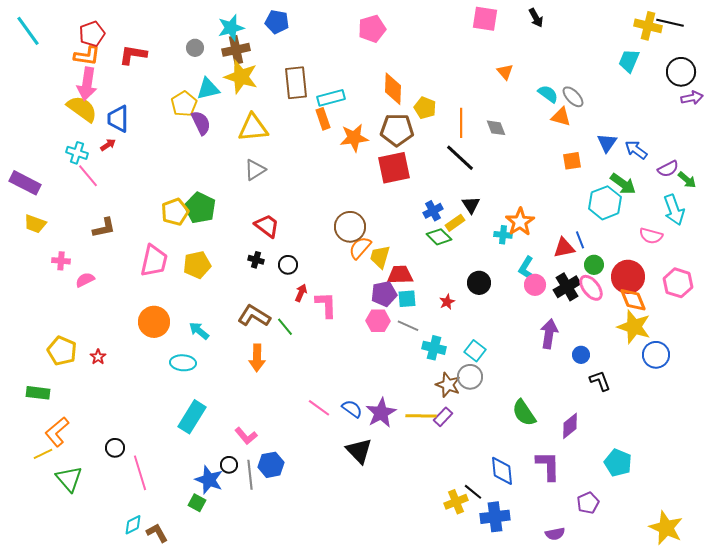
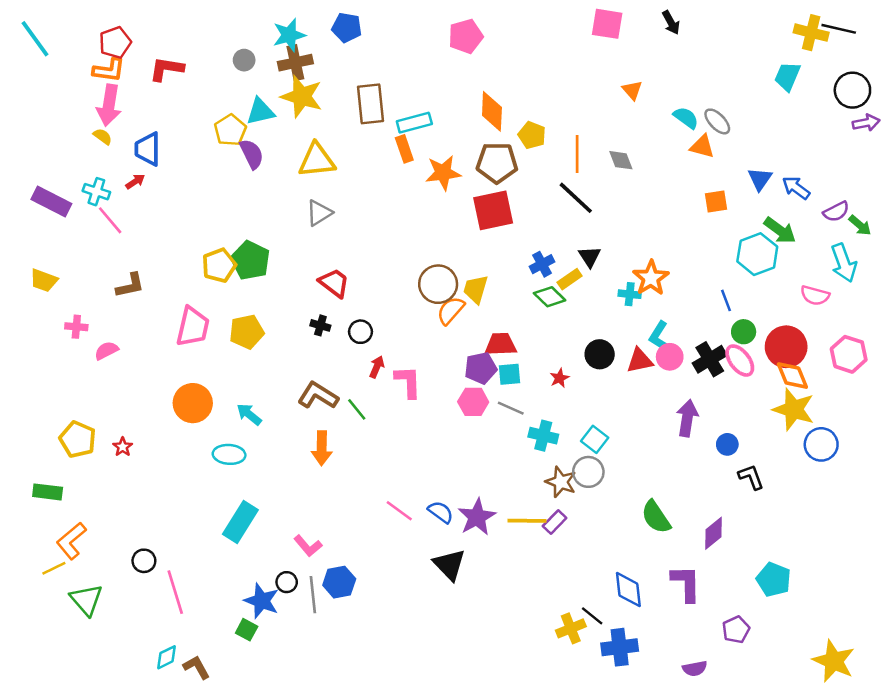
yellow semicircle: (82, 109) -> (103, 136), size x0.5
purple rectangle: (25, 183) -> (51, 202), moved
red triangle: (564, 248) -> (640, 361), moved
yellow trapezoid: (380, 257) -> (476, 289), moved

